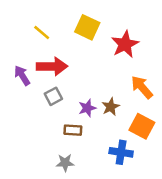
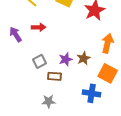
red arrow: (52, 66) -> (39, 27), size x0.6
orange arrow: (142, 87) -> (108, 43), turned 54
gray square: (53, 96) -> (40, 61), moved

